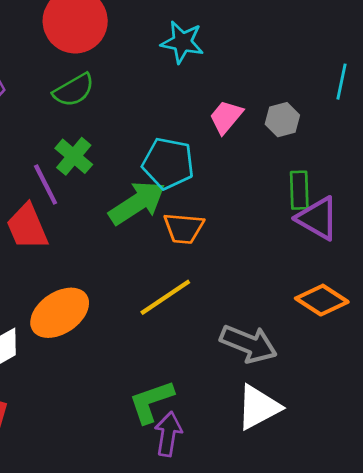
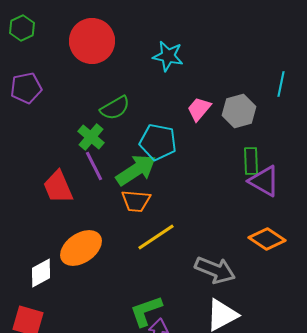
green semicircle: (74, 90) -> (115, 108), moved
gray hexagon: (282, 120) -> (239, 111), size x1.4
purple line: (46, 185) -> (94, 166), moved
orange trapezoid: (184, 228) -> (136, 201), moved

